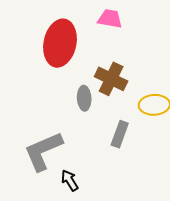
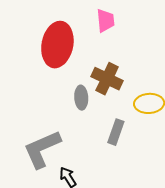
pink trapezoid: (110, 19) -> (105, 21), turned 75

